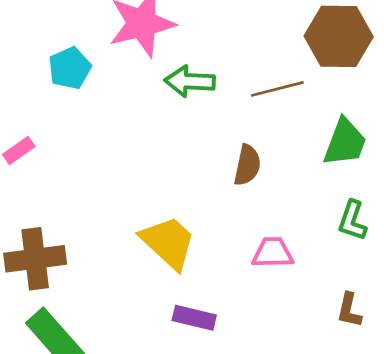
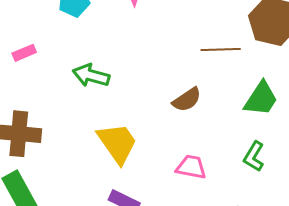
green arrow: (190, 81) -> (91, 75), moved
brown semicircle: (247, 165) -> (187, 100), turned 32

